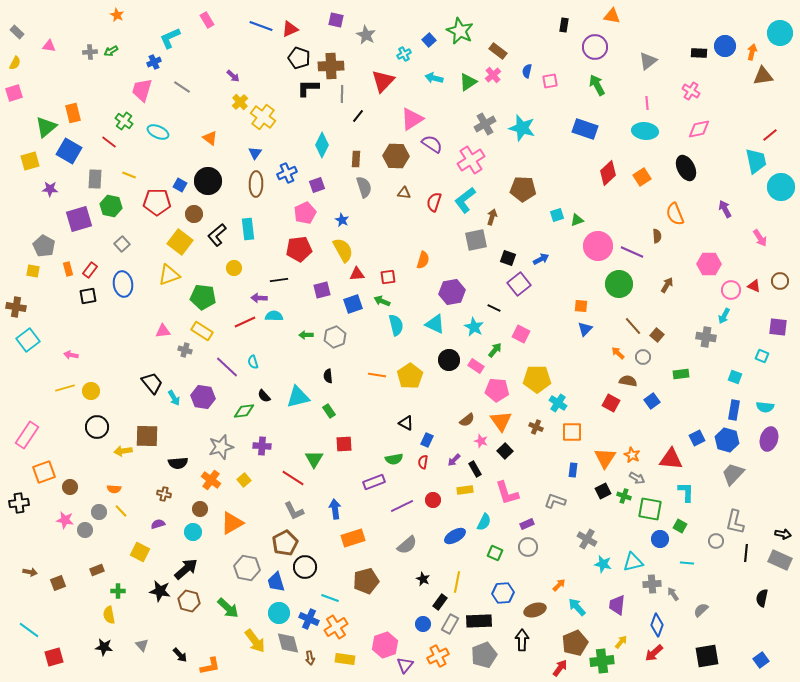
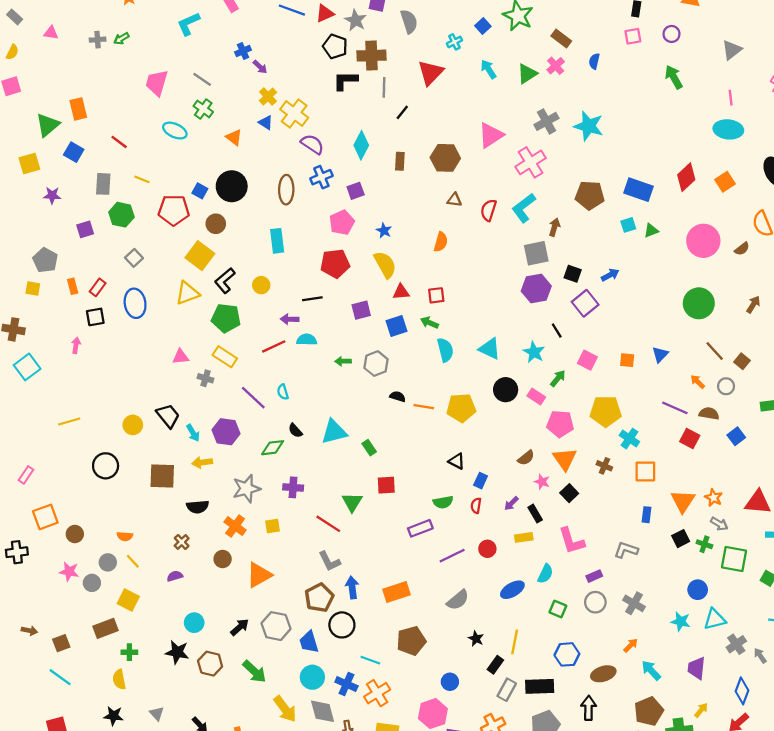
gray star: (366, 35) -> (356, 20), moved
purple circle: (595, 47) -> (672, 34), size x0.6
blue cross: (154, 62) -> (243, 51), moved
cyan arrow: (434, 78) -> (489, 69), turned 42
pink square: (550, 81) -> (633, 36), moved
pink triangle: (412, 119) -> (491, 135), moved
green cross: (124, 121) -> (203, 109), moved
blue rectangle: (585, 129) -> (639, 190), moved
purple semicircle: (432, 144) -> (312, 144), moved
blue square: (69, 151) -> (74, 152), size x0.7
blue triangle: (255, 153) -> (266, 123), moved, turned -32
gray semicircle: (364, 187) -> (409, 21), moved
purple square: (79, 219) -> (85, 229), size x0.6
black L-shape: (217, 235) -> (225, 281), moved
brown semicircle: (657, 236) -> (742, 249), turned 56
pink circle: (598, 246) -> (703, 241), moved
purple line: (632, 252) -> (675, 408), moved
orange semicircle: (423, 260) -> (441, 242), moved
purple hexagon: (452, 292) -> (536, 289), moved
orange square: (581, 306) -> (627, 360), moved
black line: (494, 308) -> (557, 331), turned 32
pink arrow: (71, 355) -> (76, 345), moved, turned 88
black semicircle: (328, 376) -> (398, 396), moved, turned 112
yellow pentagon: (410, 376) -> (461, 408), turned 30
yellow circle: (91, 391) -> (133, 425), moved
pink rectangle: (27, 435) -> (26, 475), size x0.6
yellow arrow: (123, 451) -> (202, 462), moved
yellow square: (244, 480) -> (273, 526), turned 32
brown cross: (164, 494) -> (182, 542), turned 32
blue arrow: (335, 509) -> (352, 587), moved
cyan circle: (193, 532) -> (194, 623), moved
gray cross: (587, 539) -> (634, 603), moved
blue circle: (660, 539) -> (698, 590), moved
yellow square: (140, 552) -> (128, 600), moved
black arrow: (186, 569) -> (240, 627), moved, size x0.7
brown rectangle: (97, 570) -> (106, 628), size x1.5
gray cross: (652, 584) -> (736, 644), turned -30
blue circle: (423, 624) -> (450, 682), moved
cyan line: (29, 630) -> (60, 677), moved

